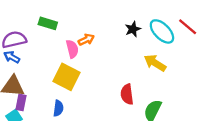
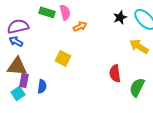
pink semicircle: (72, 49) -> (65, 12), moved
yellow square: (66, 77) -> (63, 58), size x0.7
blue semicircle: (58, 108) -> (42, 86), moved

